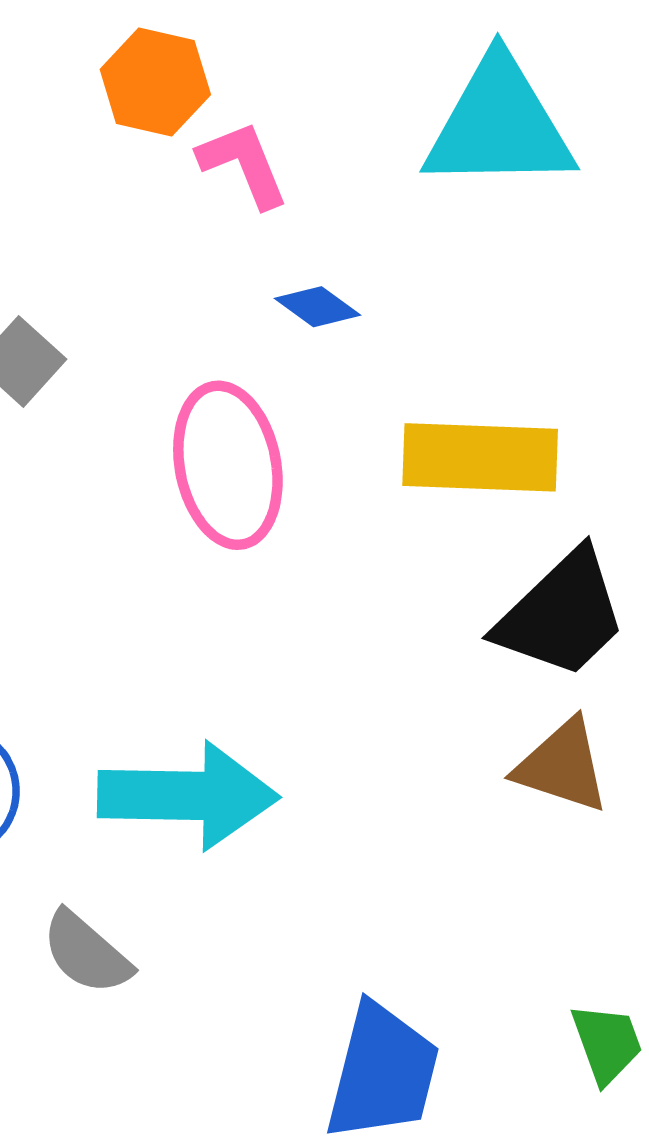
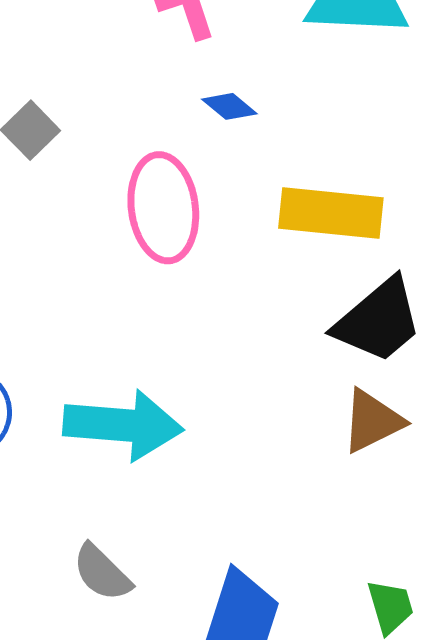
brown triangle: (562, 766) -> (372, 421), turned -48
gray semicircle: (86, 953) -> (102, 573), moved

